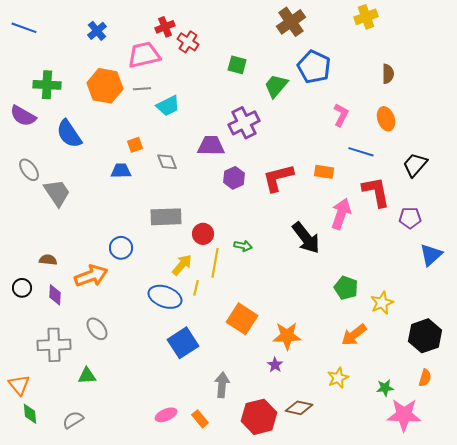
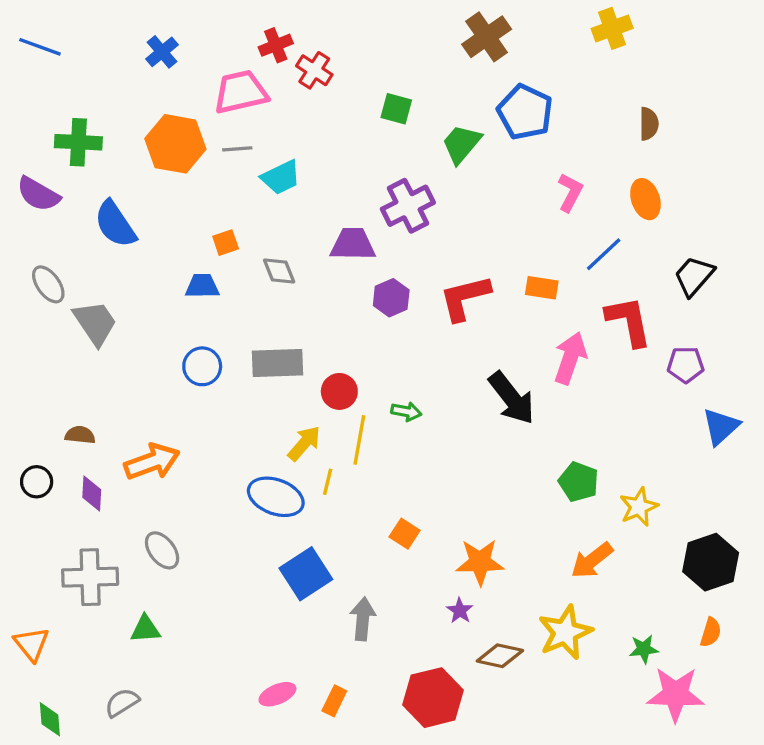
blue line: (361, 152) -> (604, 254), turned -60
blue circle: (121, 248) -> (202, 366), moved
orange square: (242, 319) -> (405, 534), size x0.6
yellow star: (338, 378) -> (565, 632), size x1.5
gray arrow: (222, 385) -> (363, 619), moved
brown diamond: (299, 408) -> (500, 656), moved
green diamond: (30, 414) -> (50, 719), moved
orange rectangle: (200, 419) -> (334, 701), turned 66

